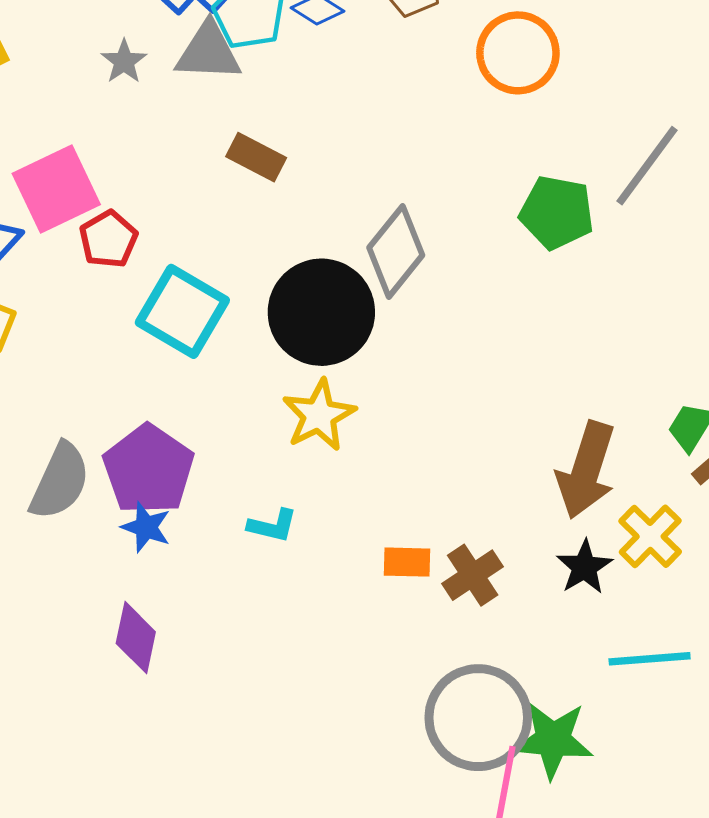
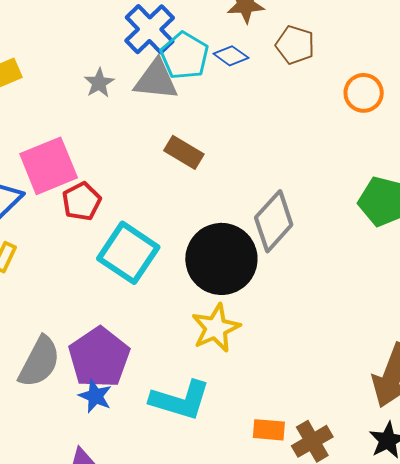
orange circle: (518, 53) -> (364, 93), size x0.7
cyan L-shape: (273, 526) -> (180, 400), size x1.8

